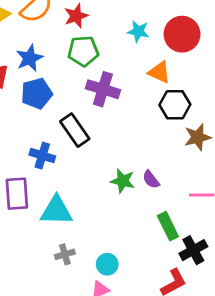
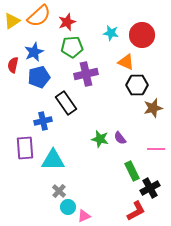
purple cross: (103, 89) -> (86, 74), turned -30
blue cross: (42, 156) -> (43, 121), turned -30
gray cross: (65, 254) -> (59, 191), turned -32
cyan circle: (107, 264) -> (68, 207), moved

